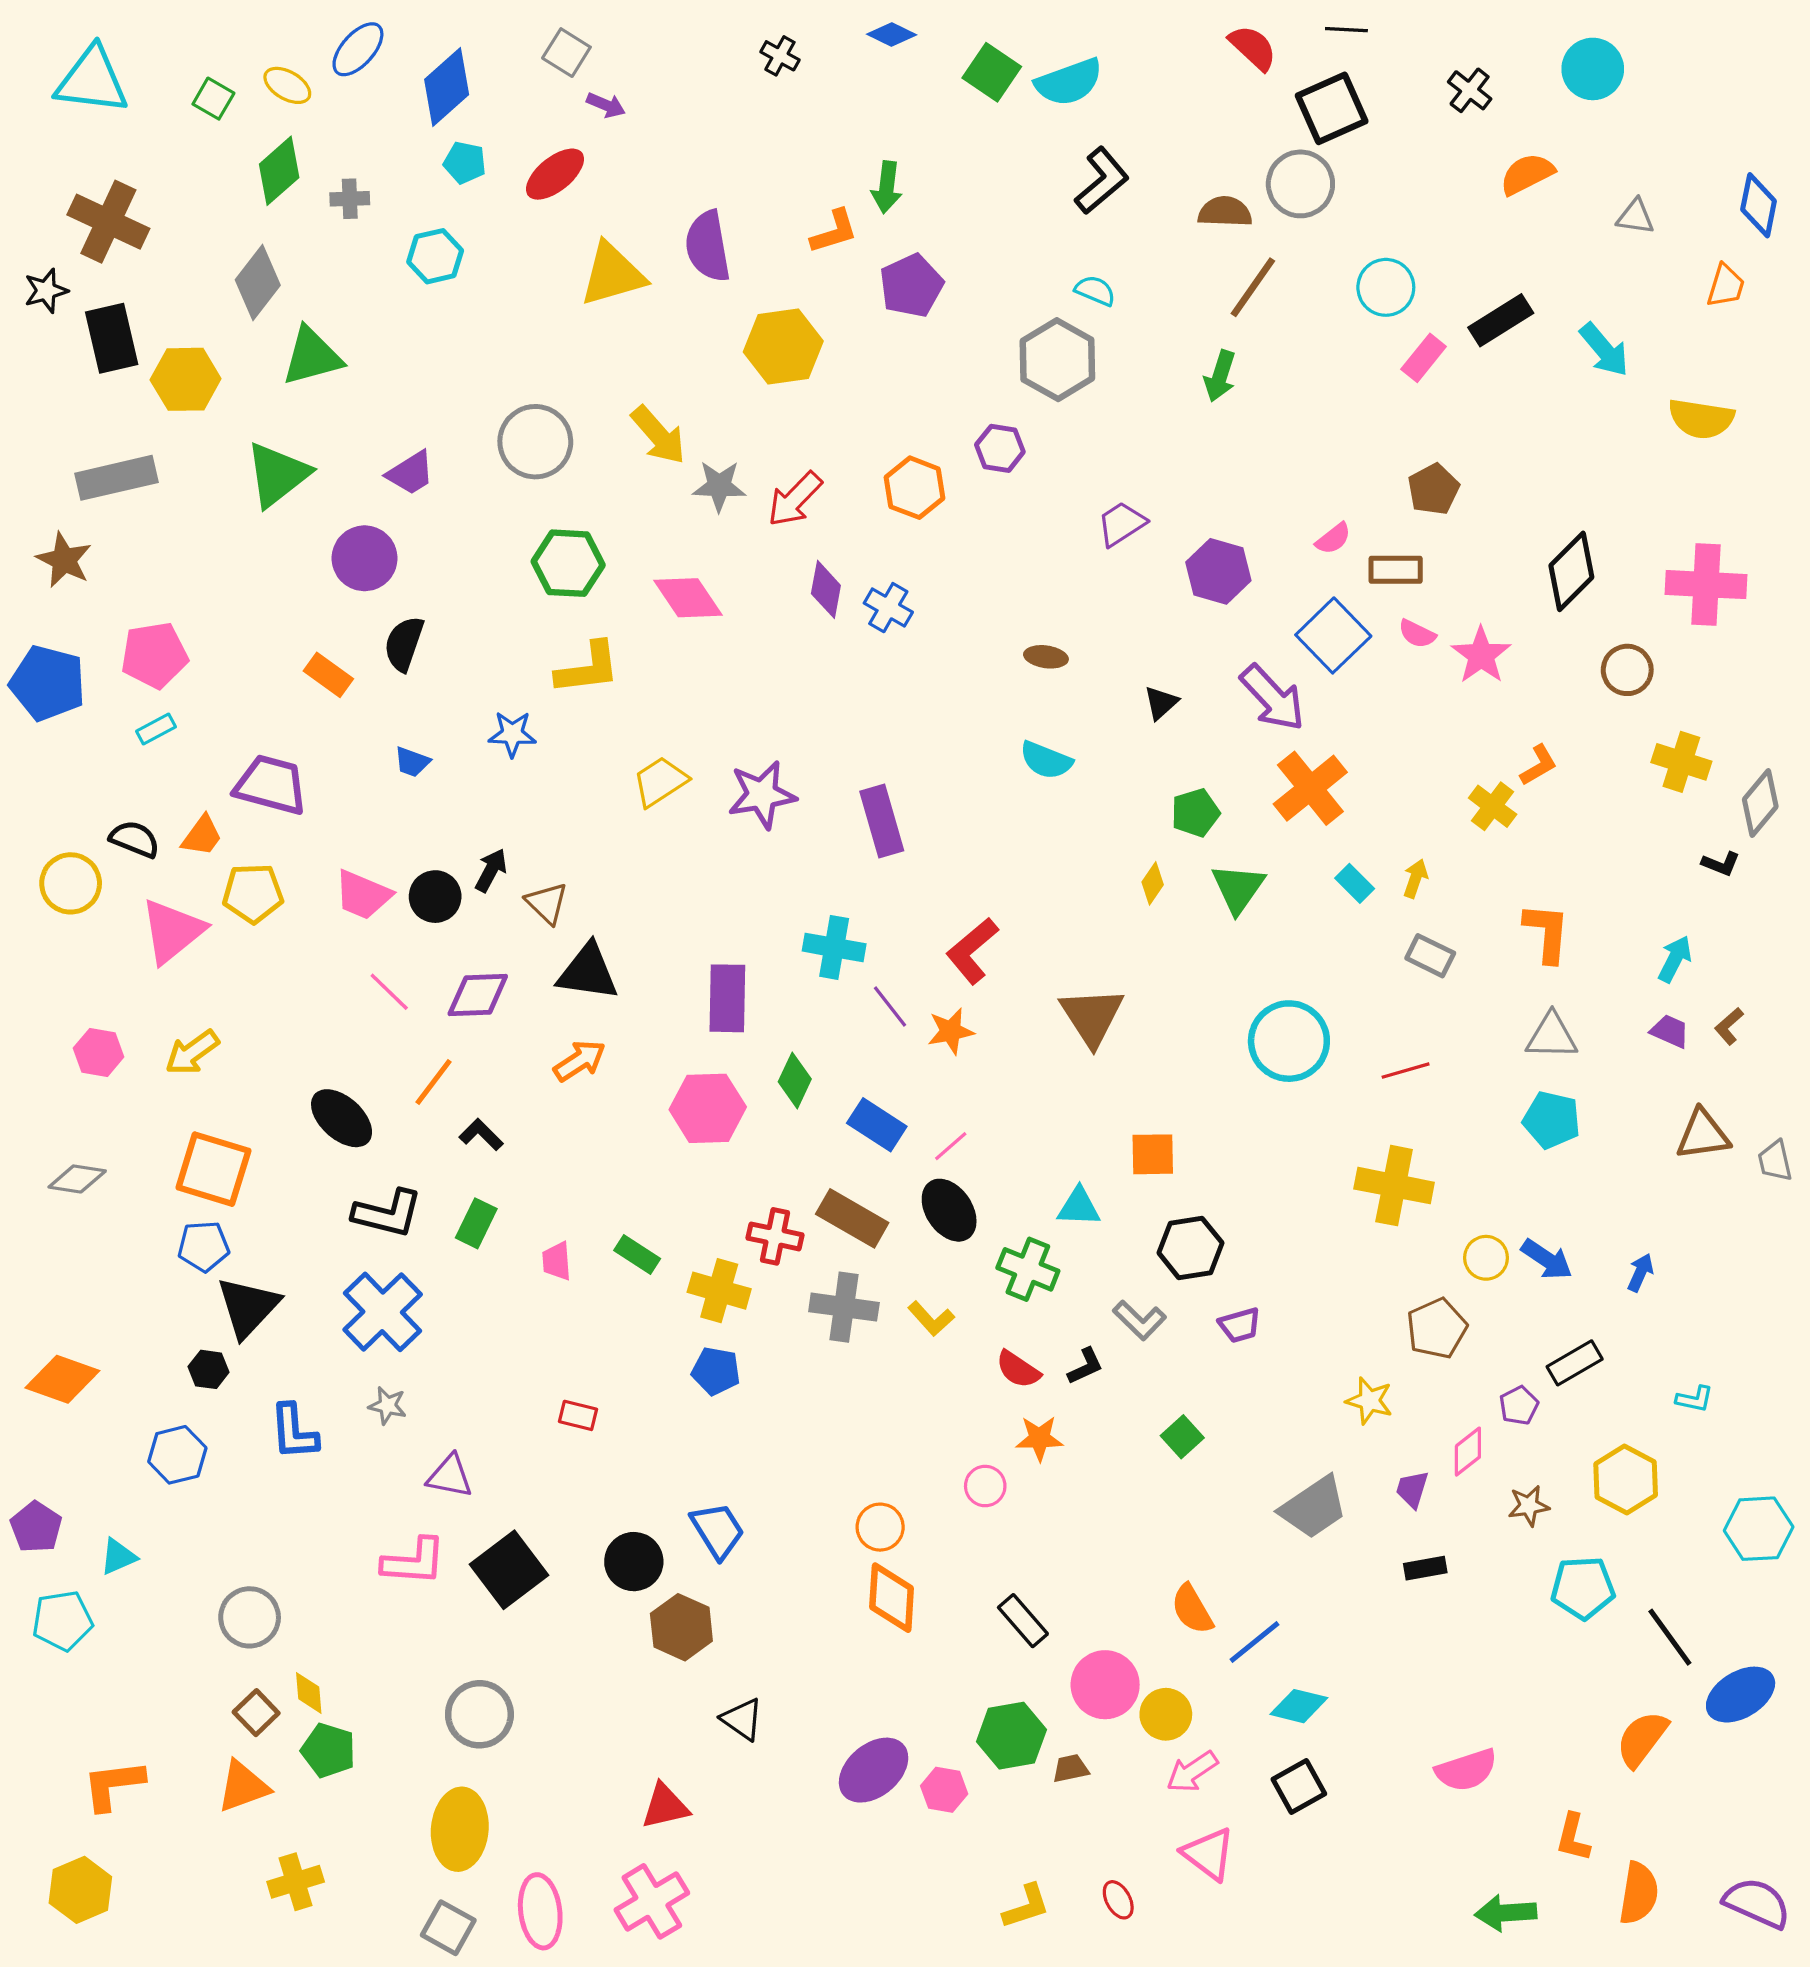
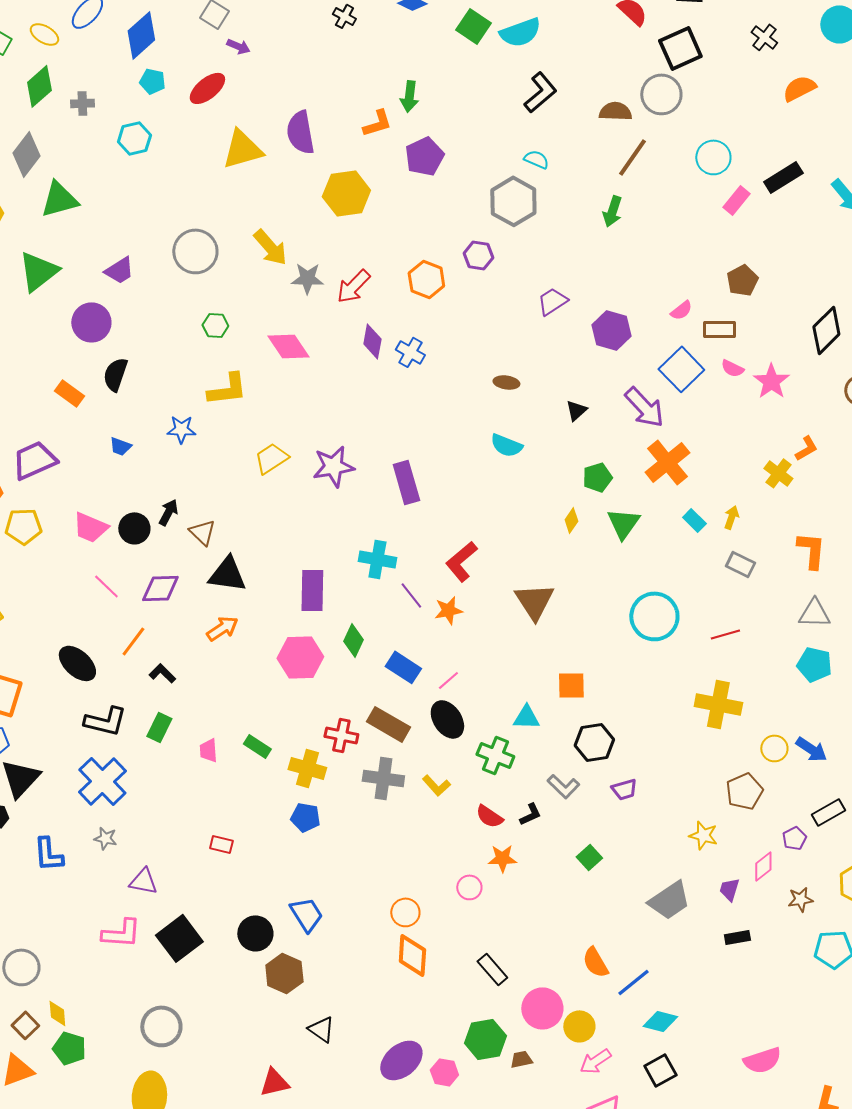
green hexagon: (568, 563) -> (215, 325), size x0.6
purple trapezoid: (271, 785) -> (34, 460), turned -39

